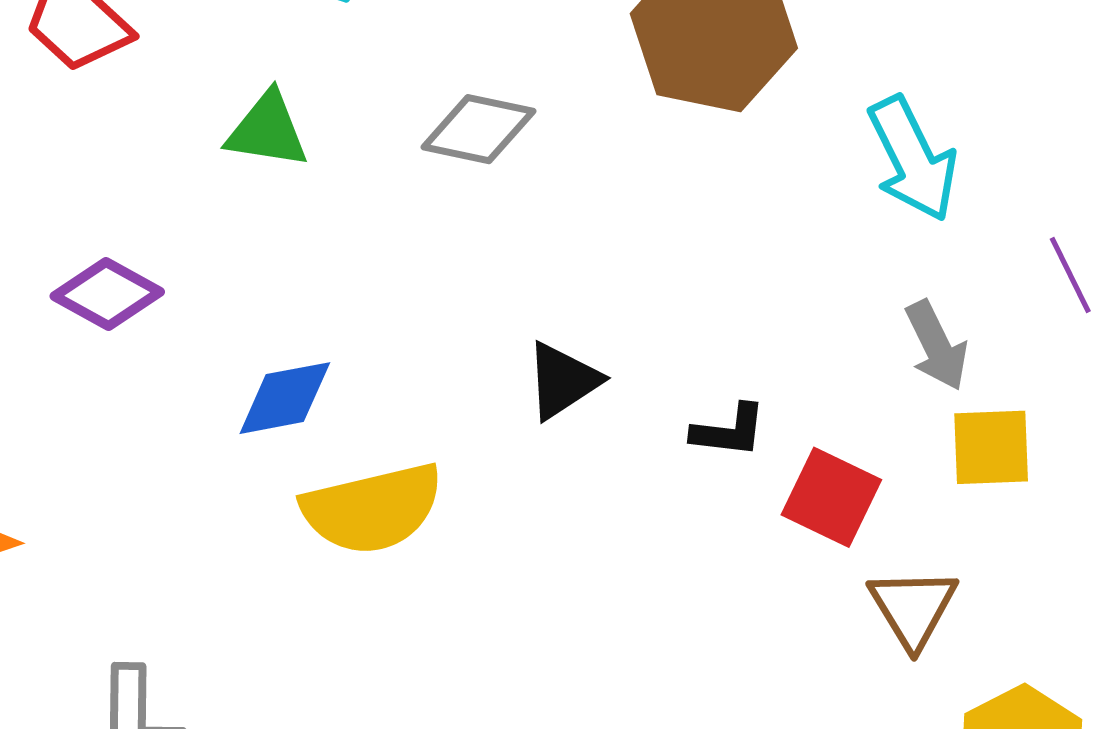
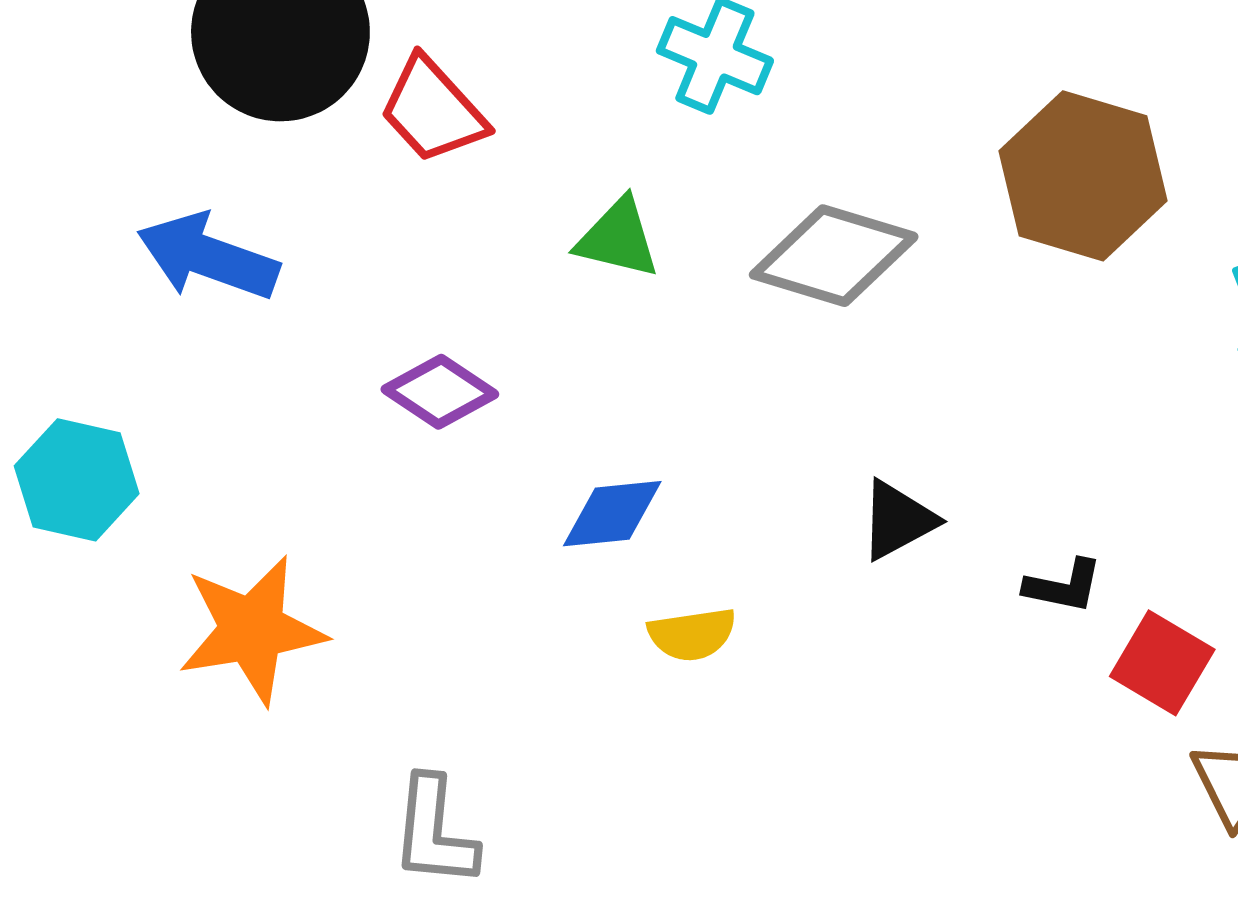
gray diamond: (478, 129) -> (834, 256), size x1.4
yellow semicircle: (372, 509) -> (692, 634), size x0.6

